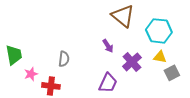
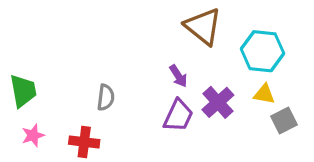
pink star: (31, 74) -> (33, 135), moved
purple trapezoid: (108, 83) -> (178, 116), moved

